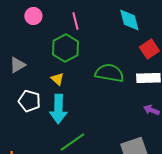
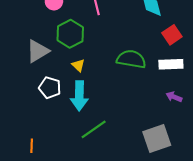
green hexagon: (65, 48) -> (70, 34), moved
gray triangle: (17, 65) -> (38, 51), size x1.4

